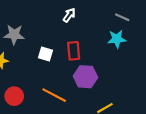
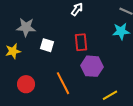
white square: (45, 54) -> (47, 45), moved
orange line: (54, 95) -> (63, 83), turned 35

